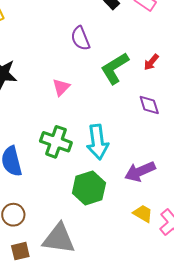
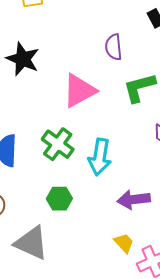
pink triangle: (61, 87) -> (79, 91), size x1.8
green hexagon: (89, 188) -> (59, 199), moved, size x0.7

